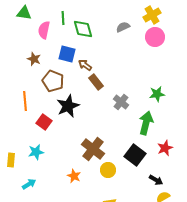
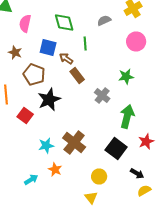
green line: (63, 18) -> (85, 44), moved
pink circle: (155, 37) -> (136, 42), moved
green star: (157, 94) -> (126, 76), moved
cyan star: (36, 152) -> (46, 146), moved
yellow circle: (108, 170) -> (99, 176), moved
cyan arrow: (29, 184) -> (31, 180), moved

